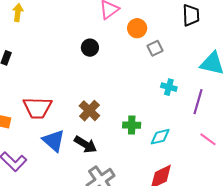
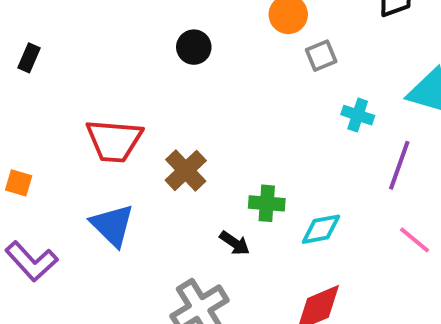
cyan cross: (169, 87) -> (358, 115), moved
red trapezoid: (37, 108) -> (114, 141), moved
black arrow: (86, 144) -> (235, 243), moved, size x0.7

